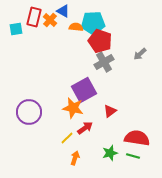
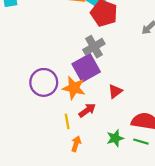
gray cross: (104, 62) -> (94, 47), moved
purple circle: (29, 112) -> (44, 82), moved
yellow line: (67, 138) -> (67, 121), turned -56

